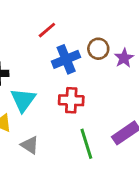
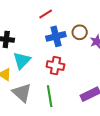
green line: (86, 144) -> (50, 96), moved
gray triangle: (30, 145) -> (22, 93), size x1.5

